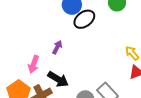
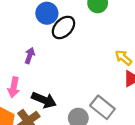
purple arrow: (57, 47) -> (30, 55), moved

